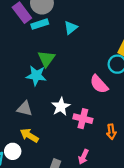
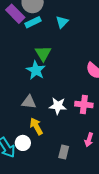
cyan star: (36, 76) -> (36, 70), turned 30
white star: (61, 107) -> (58, 106), moved, turned -30
yellow arrow: (29, 135) -> (36, 126), turned 36

